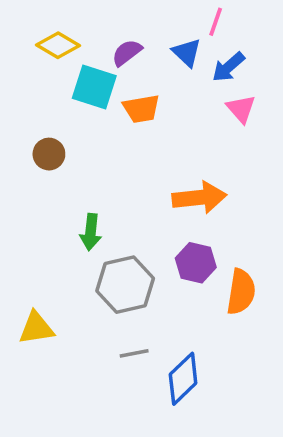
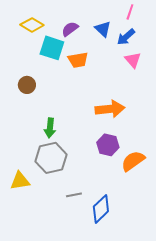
pink line: (216, 22) -> (130, 12), moved
gray hexagon: (125, 285) -> (51, 158), moved
orange semicircle: (241, 292) -> (133, 161), turned -135

